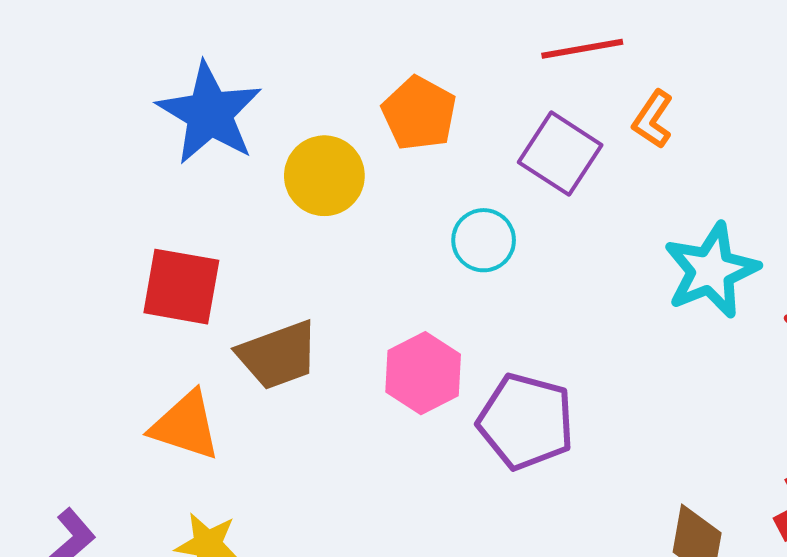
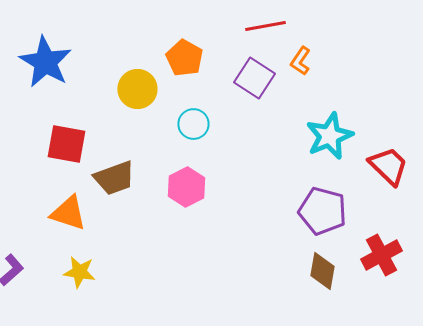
blue star: (210, 113) -> (45, 62), moved
cyan circle: (484, 240) -> (193, 124), moved
purple pentagon: (526, 422) -> (322, 211), moved

